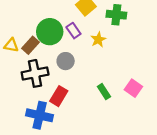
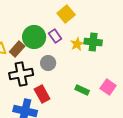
green cross: (116, 15) -> (93, 42), moved
green rectangle: (104, 92) -> (82, 90), turned -32
red rectangle: (59, 96) -> (42, 94), turned -60

